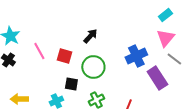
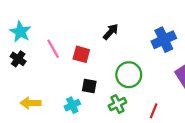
blue cross: (136, 56) -> (164, 40), moved
green circle: (93, 67) -> (129, 75), moved

